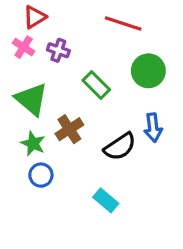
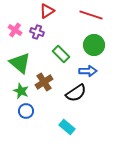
red triangle: (35, 17) -> (47, 11), moved
red line: (123, 23) -> (91, 15), moved
blue arrow: (153, 128) -> (88, 71), moved, turned -84

